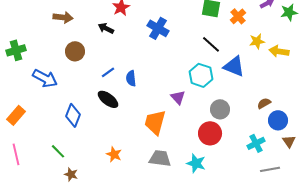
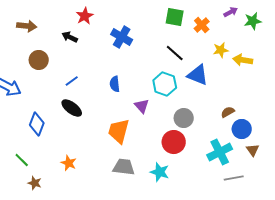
blue semicircle: (131, 78) -> (115, 84), moved
cyan cross: (256, 143) -> (220, 152), size x1.4
orange star: (114, 154) -> (69, 163), moved

